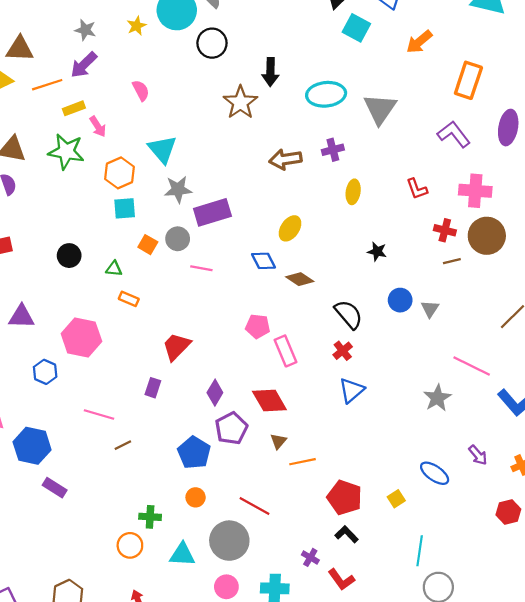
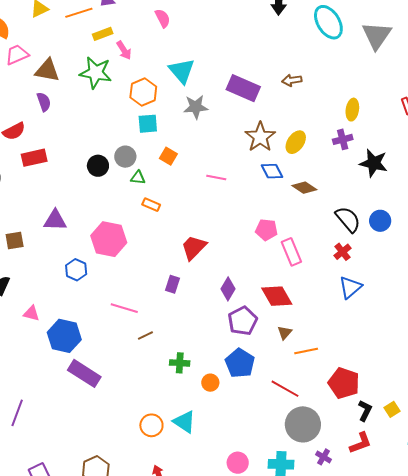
cyan ellipse: (326, 94) -> (328, 22), turned 64
brown star: (240, 102) -> (260, 137), moved
purple cross: (333, 150) -> (343, 139), moved
brown arrow: (285, 159) -> (292, 80), size x0.7
purple rectangle: (212, 212) -> (243, 88), moved, turned 40
gray circle: (178, 239) -> (125, 157), moved
black star: (377, 252) -> (374, 163), size x1.6
blue circle: (400, 300) -> (380, 221), moved
blue pentagon: (194, 453) -> (240, 363), moved
purple rectangle: (55, 488) -> (84, 373), size x1.5
yellow square: (396, 499) -> (392, 409), moved
red line: (255, 506) -> (285, 389), moved
green cross: (150, 517) -> (180, 363), moved
black L-shape: (347, 534) -> (365, 411), moved, turned 70
gray circle: (229, 541) -> (303, 424), moved
cyan triangle: (182, 555) -> (184, 422), moved, turned 30
purple cross: (310, 557) -> (324, 457), moved
red L-shape: (341, 580) -> (361, 443), moved, turned -75

